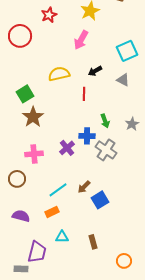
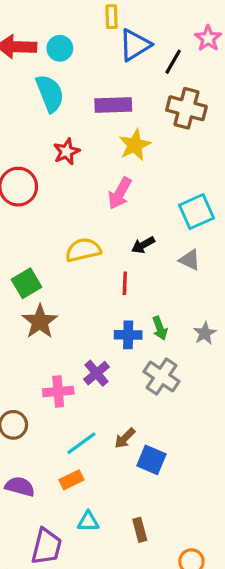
blue cross: (87, 136) -> (128, 335), moved
pink cross: (34, 154) -> (58, 392), moved
blue square: (100, 200) -> (151, 460), turned -36

